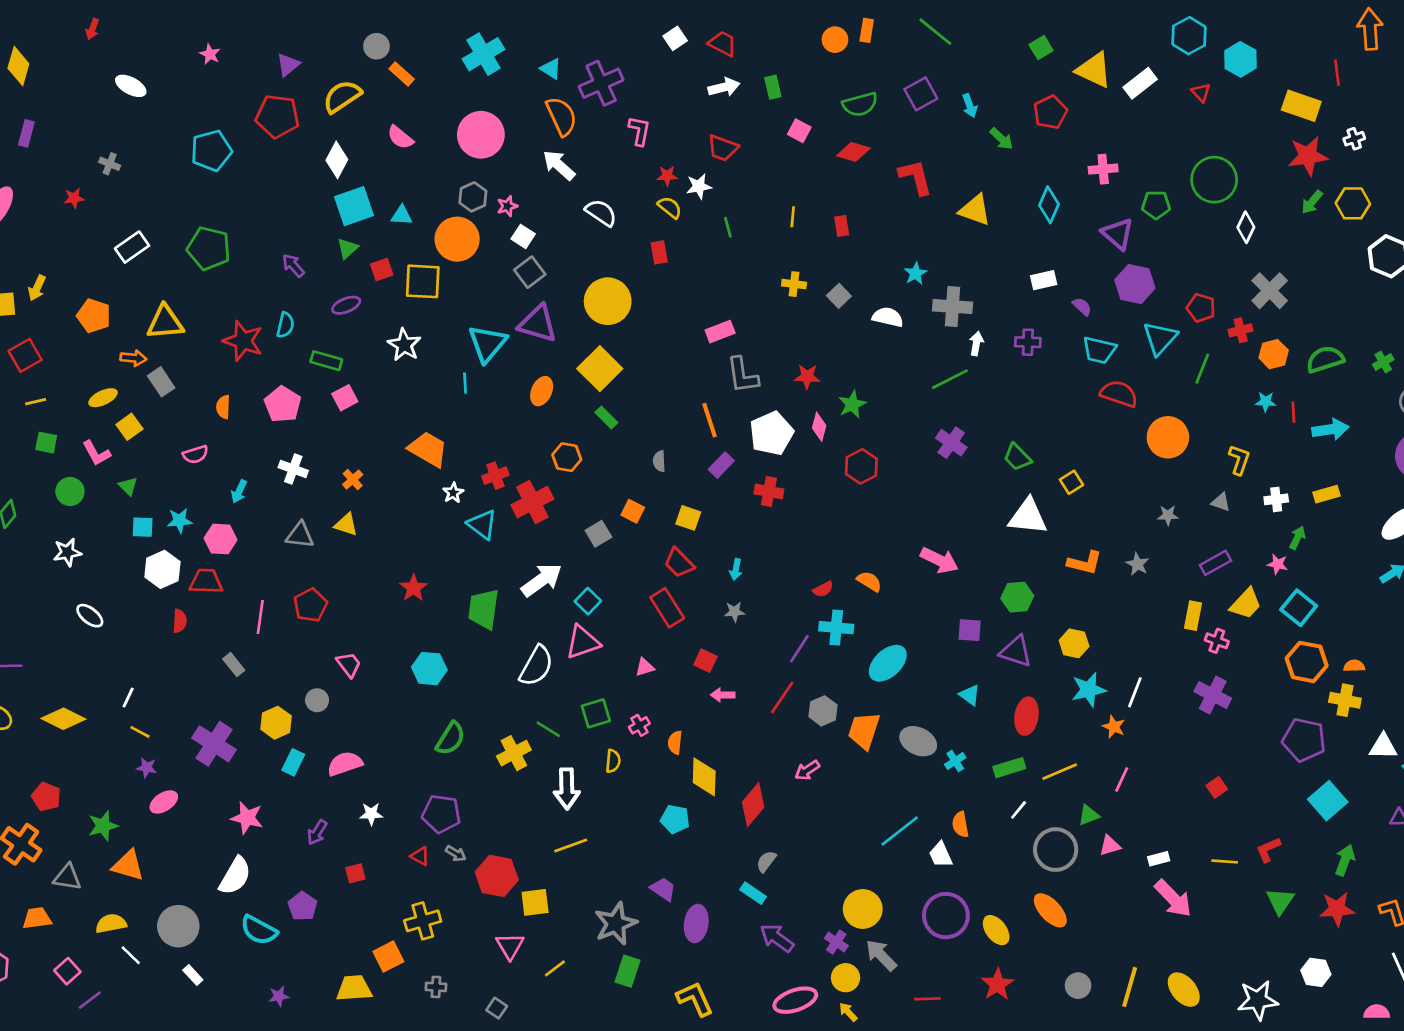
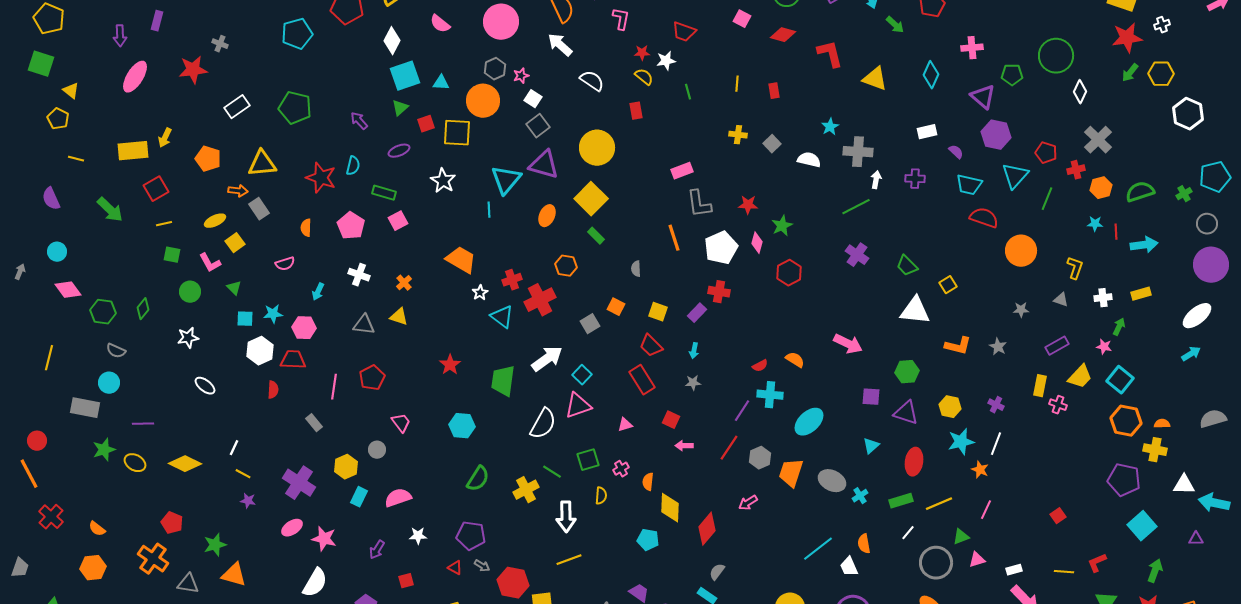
red star: (74, 198) -> (193, 70), size x1.8
purple rectangle: (721, 465) -> (697, 313), moved
cyan triangle: (970, 695) -> (871, 446), turned 42
purple cross: (1213, 695) -> (996, 405), moved, size x0.6
pink ellipse: (164, 802) -> (292, 528), moved

